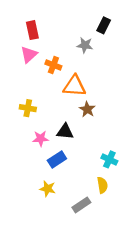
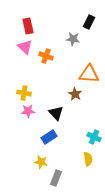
pink triangle: (29, 55) -> (25, 47), turned -35
orange triangle: (74, 86) -> (89, 74), moved
black triangle: (65, 131) -> (56, 113), turned 42
pink star: (41, 138) -> (28, 111), moved
gray rectangle: (81, 205) -> (56, 178), moved, turned -35

